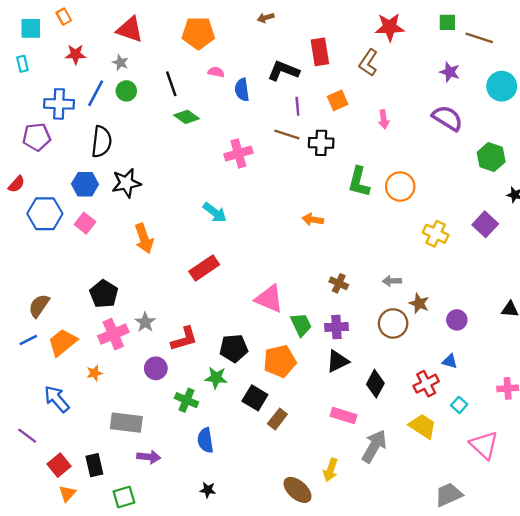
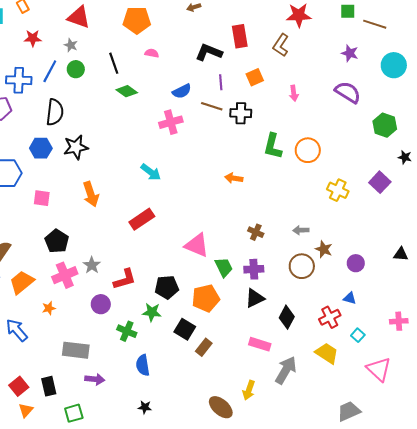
blue semicircle: (242, 90) -> (182, 91), moved, turned -108
pink square: (85, 223) -> (42, 198), moved, turned -30

